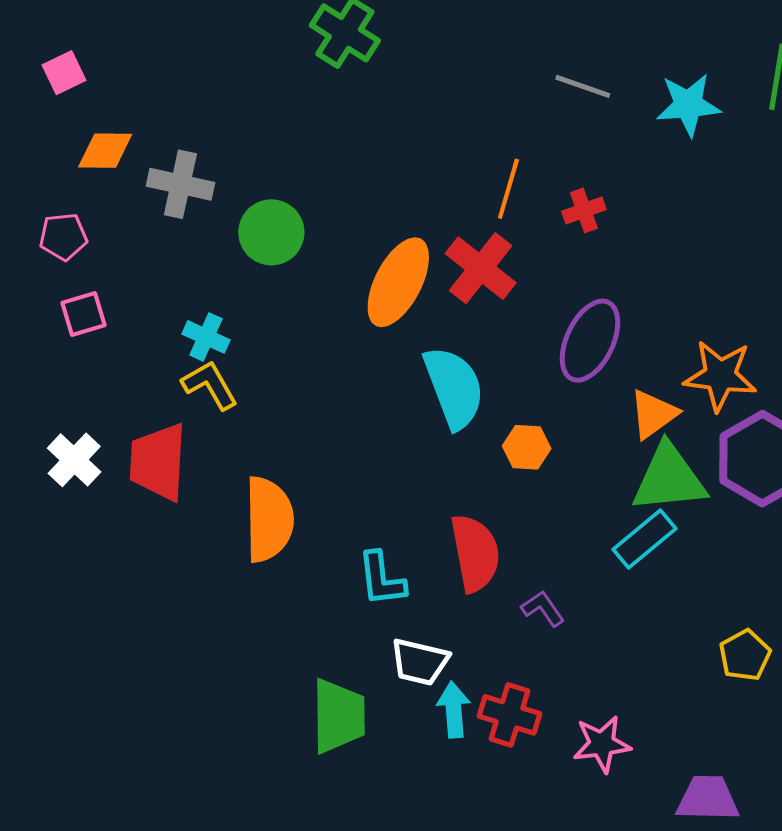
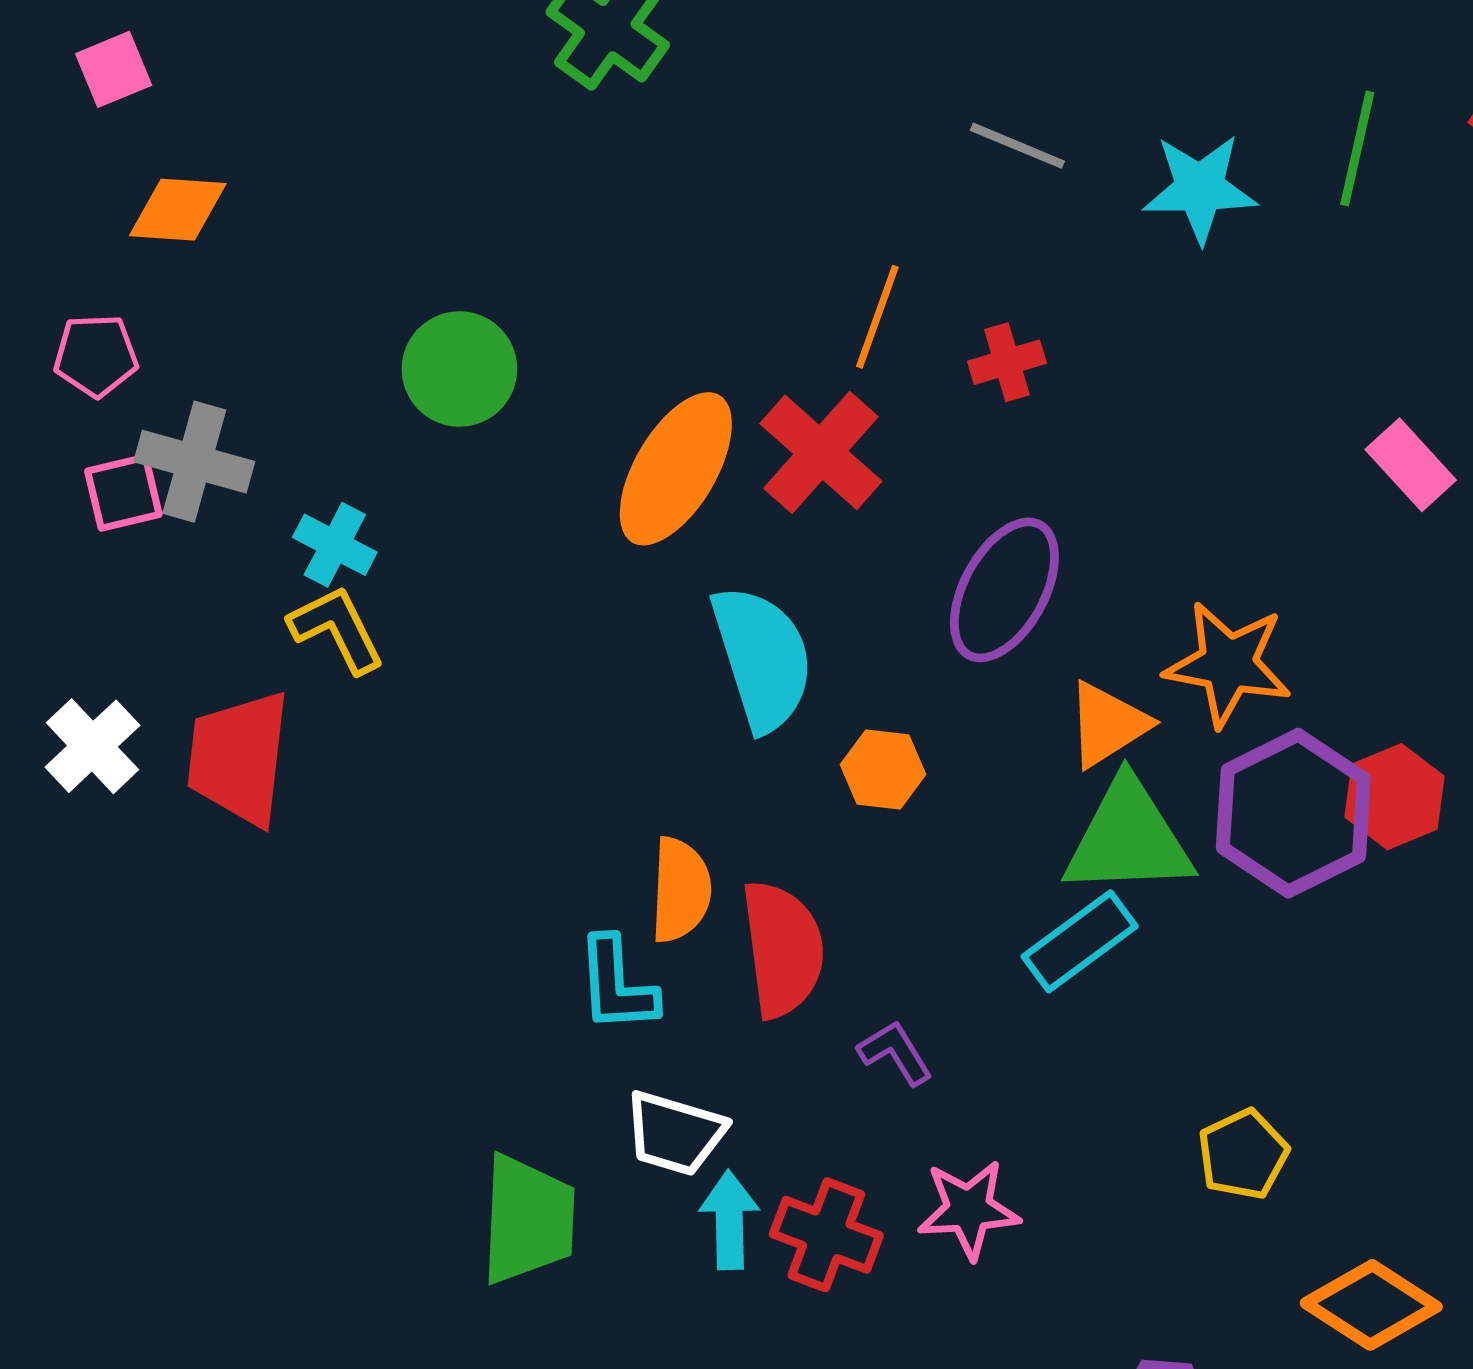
gray cross: (180, 184) -> (194, 462), moved
orange semicircle: (269, 519) -> (680, 890), moved, size x0.7
pink star: (602, 744) -> (969, 1209), moved

